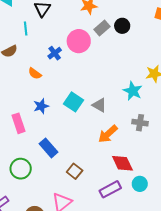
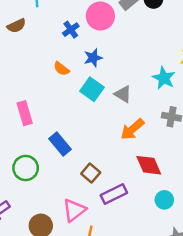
orange semicircle: (35, 73) -> (61, 69), moved
blue star: (41, 106) -> (93, 58), moved
cyan circle: (140, 184) -> (164, 200), moved
purple rectangle: (110, 189) -> (114, 194), moved

